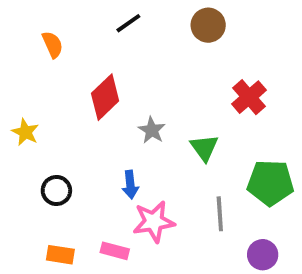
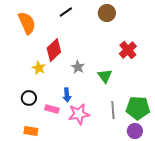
orange semicircle: (53, 45) -> (27, 23), size x1.6
yellow star: (25, 132) -> (39, 68), moved
green pentagon: (270, 183) -> (138, 108), moved
pink rectangle: (115, 251) -> (52, 109), moved

